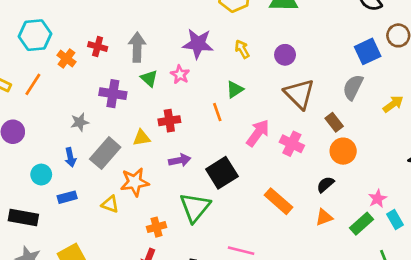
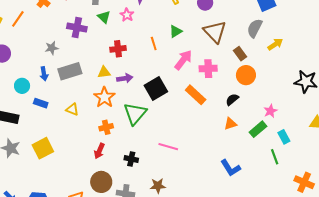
green triangle: (235, 90) -> (176, 31), moved
yellow arrow: (393, 104) -> (275, 44), moved
yellow triangle: (141, 138) -> (104, 72), moved
pink cross: (292, 144) -> (208, 69), turned -30
gray rectangle: (105, 153) -> (70, 71), turned 30
orange star: (135, 182) -> (104, 97), moved, turned -30
blue rectangle: (67, 197) -> (41, 103), turned 32
orange rectangle: (278, 201) -> (196, 95), moved
cyan rectangle: (395, 220) -> (284, 137), moved

